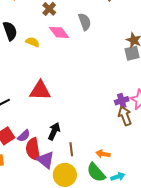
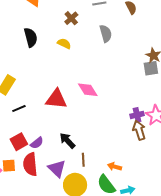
pink diamond: (59, 32) -> (88, 90), moved
yellow semicircle: (33, 42) -> (64, 44), moved
black arrow: (54, 131) -> (67, 141), turned -72
red semicircle: (33, 149) -> (30, 164), moved

